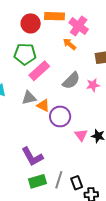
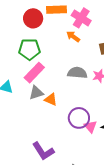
pink rectangle: (39, 71) -> (34, 73), moved
gray semicircle: (71, 81) -> (77, 73), turned -126
purple circle: (60, 116) -> (79, 118), moved

